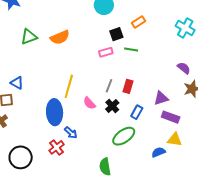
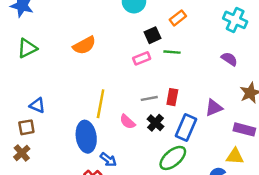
green triangle: (29, 37) -> (27, 48), moved
purple semicircle: (184, 68) -> (229, 59), moved
gray line: (109, 86) -> (149, 98), turned 64
blue rectangle: (137, 112) -> (186, 127), size x1.5
purple rectangle: (171, 117) -> (244, 129), moved

